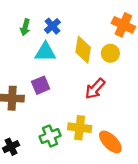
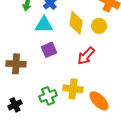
purple square: (41, 85) -> (49, 50), moved

